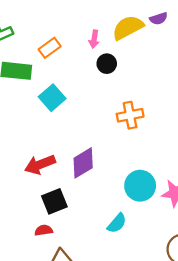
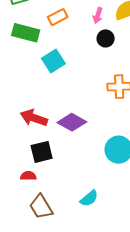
purple diamond: (83, 163) -> (72, 122), turned 52
red arrow: (40, 165) -> (34, 118), turned 32
cyan semicircle: (117, 223) -> (89, 198), moved

